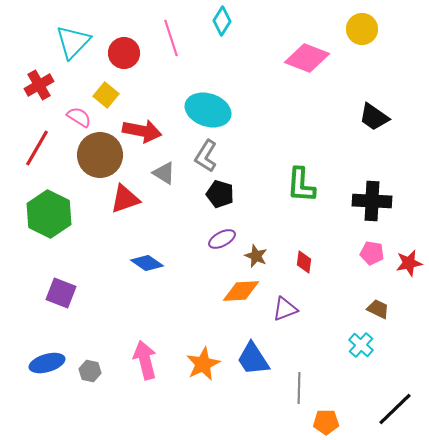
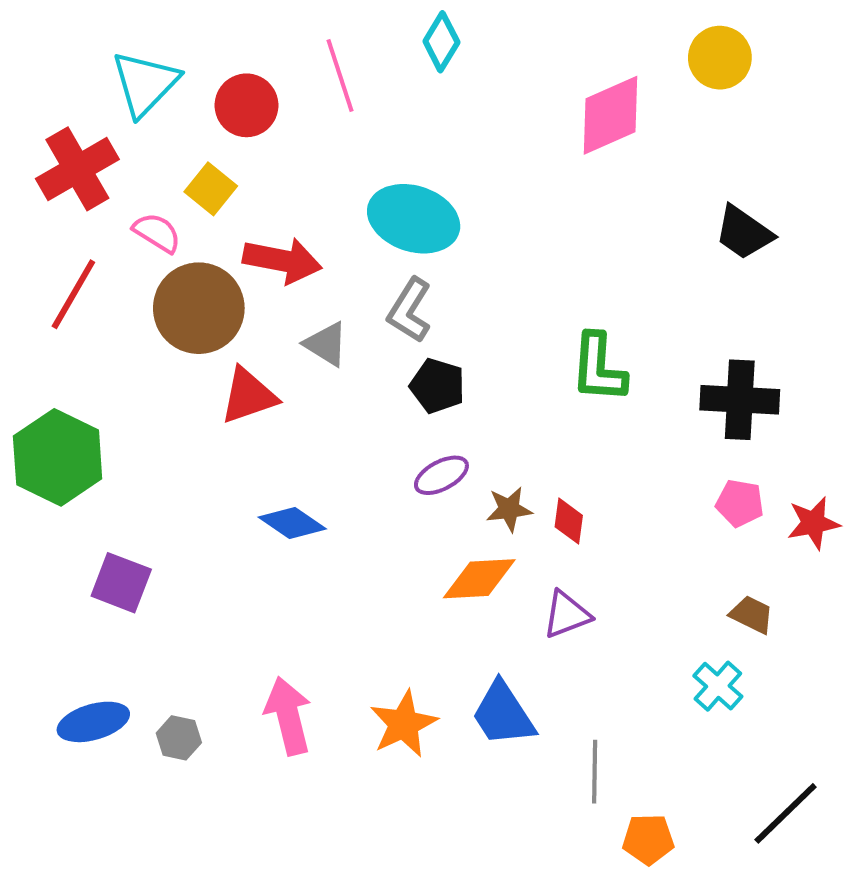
pink diamond: (307, 58) -> (610, 115), turned -45
red cross: (39, 85) -> (77, 169), size x1.4
green hexagon: (49, 214) -> (58, 457), moved
brown star: (256, 256) -> (509, 509), turned -30
red diamond: (304, 262) -> (569, 521), moved

